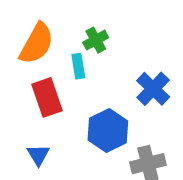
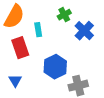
green cross: (96, 40) -> (64, 15), moved
blue cross: (153, 89) -> (84, 31), moved

